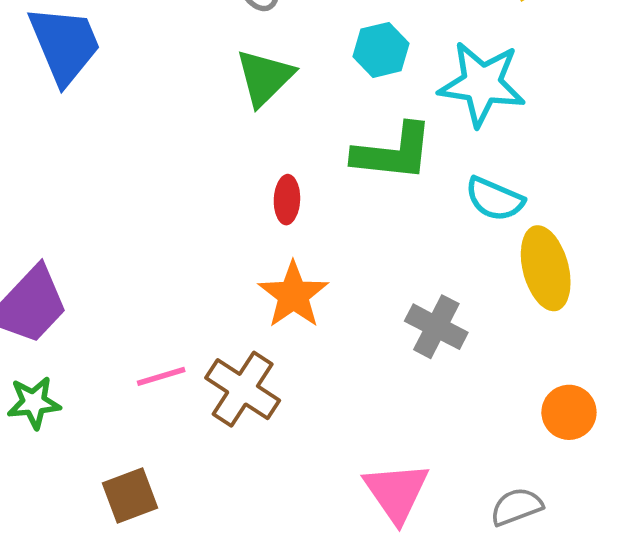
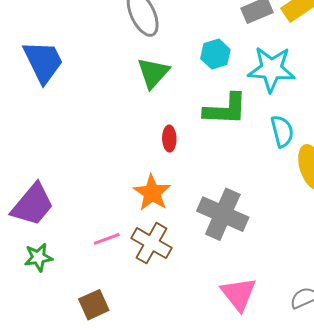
cyan semicircle: (495, 199) -> (282, 131), turned -124
orange star: (293, 295) -> (152, 193), moved
gray cross: (436, 327) -> (223, 214), moved, size x1.5

